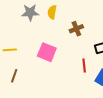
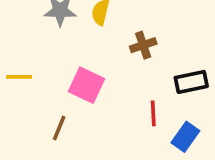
brown line: (14, 76) -> (59, 128), moved

